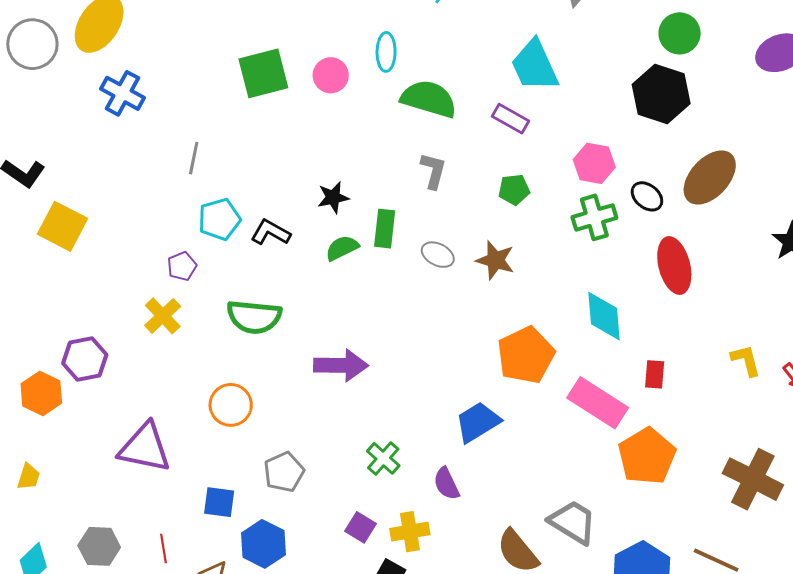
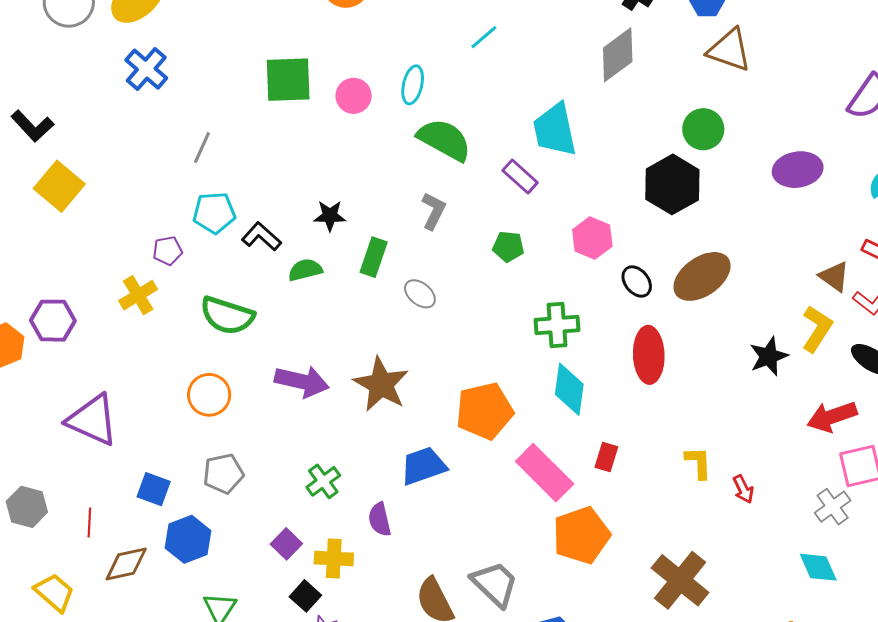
green cross: (594, 217) -> (557, 325), moved
green semicircle: (342, 248) -> (305, 270), moved
brown star: (495, 260) -> (381, 384), moved, size x1.4
orange circle: (231, 405) -> (209, 395), moved

